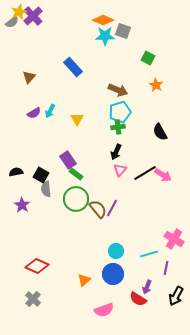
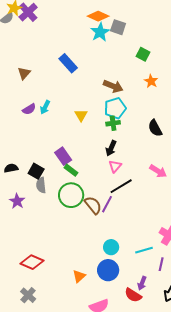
cyan star: (105, 36) -> (100, 32), turned -30
yellow triangle: (77, 119) -> (81, 115), moved
black line: (145, 173) -> (121, 186), moved

